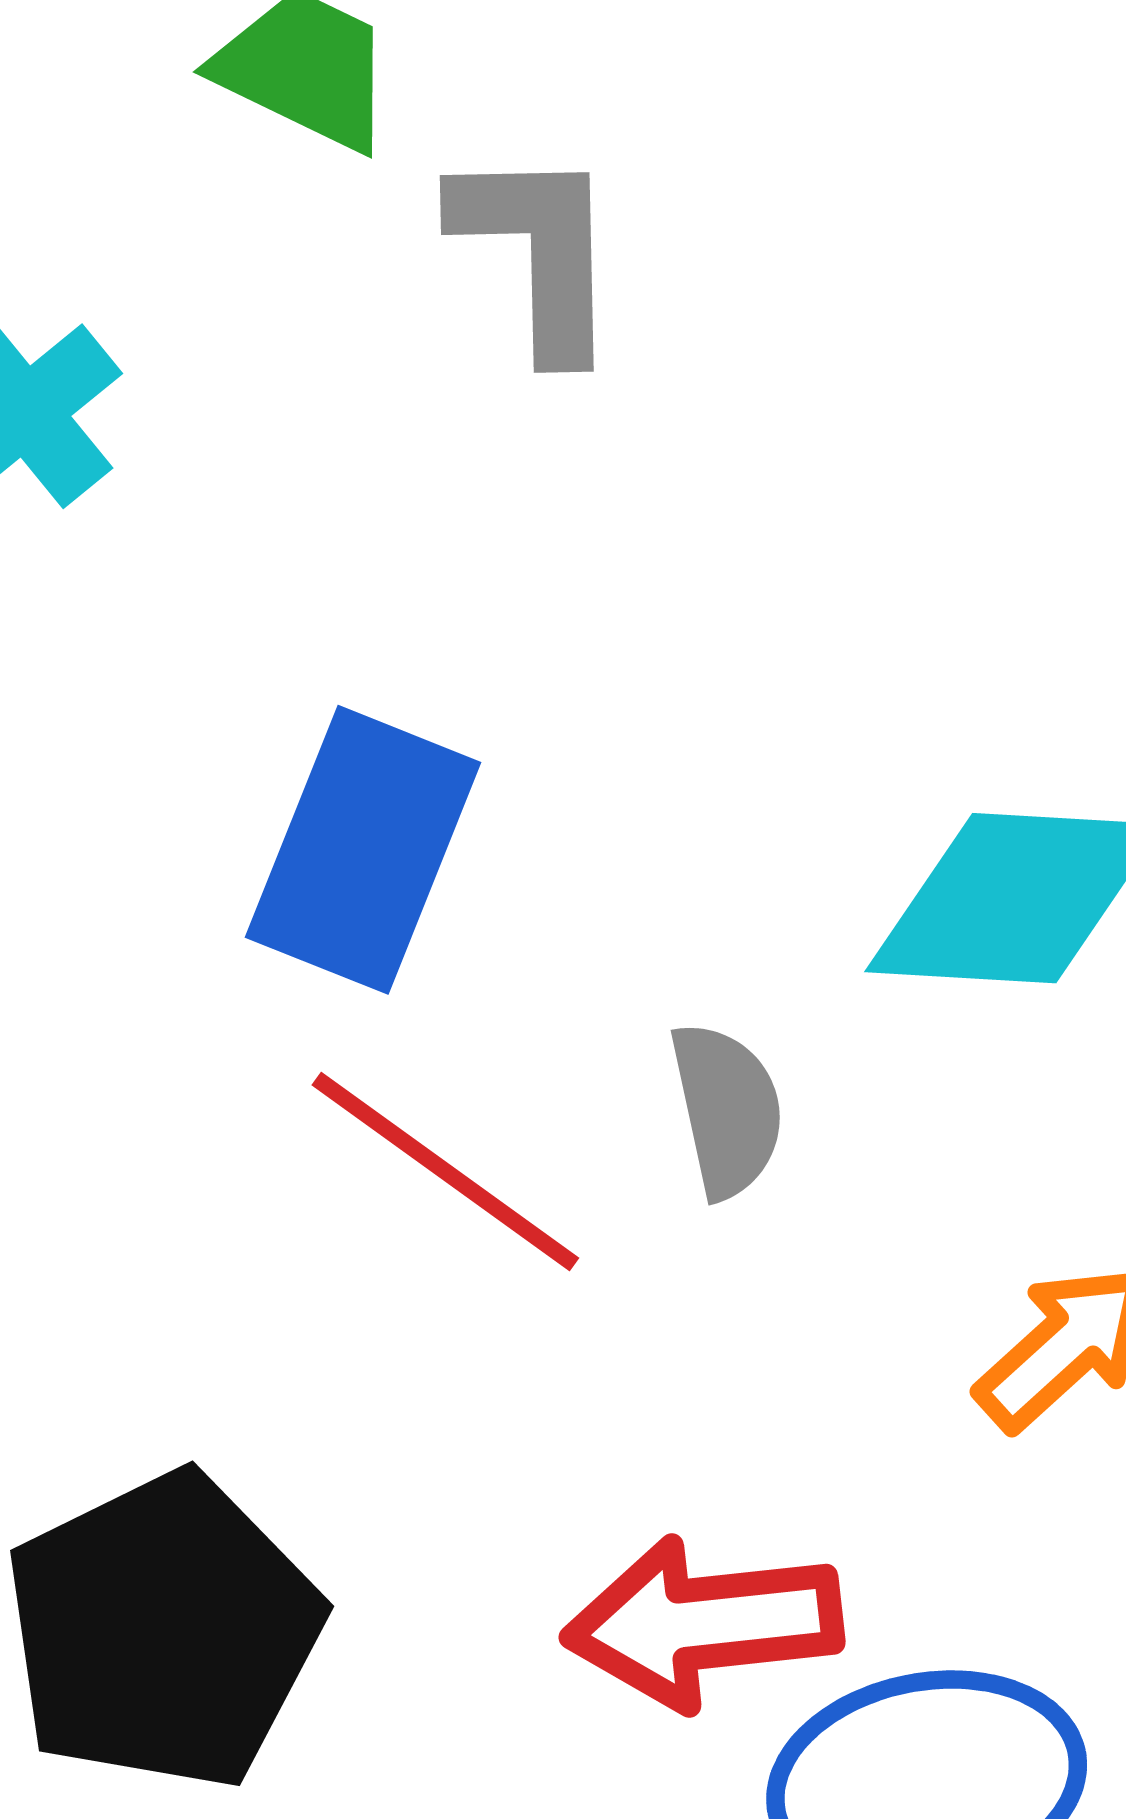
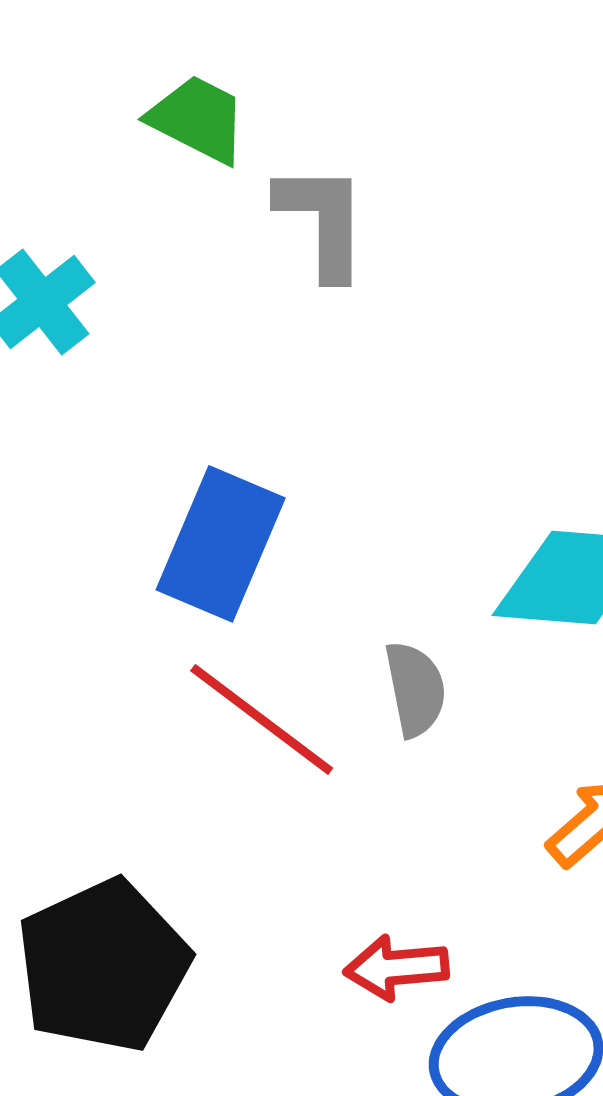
red arrow: (703, 1623) -> (397, 968), size x0.7

